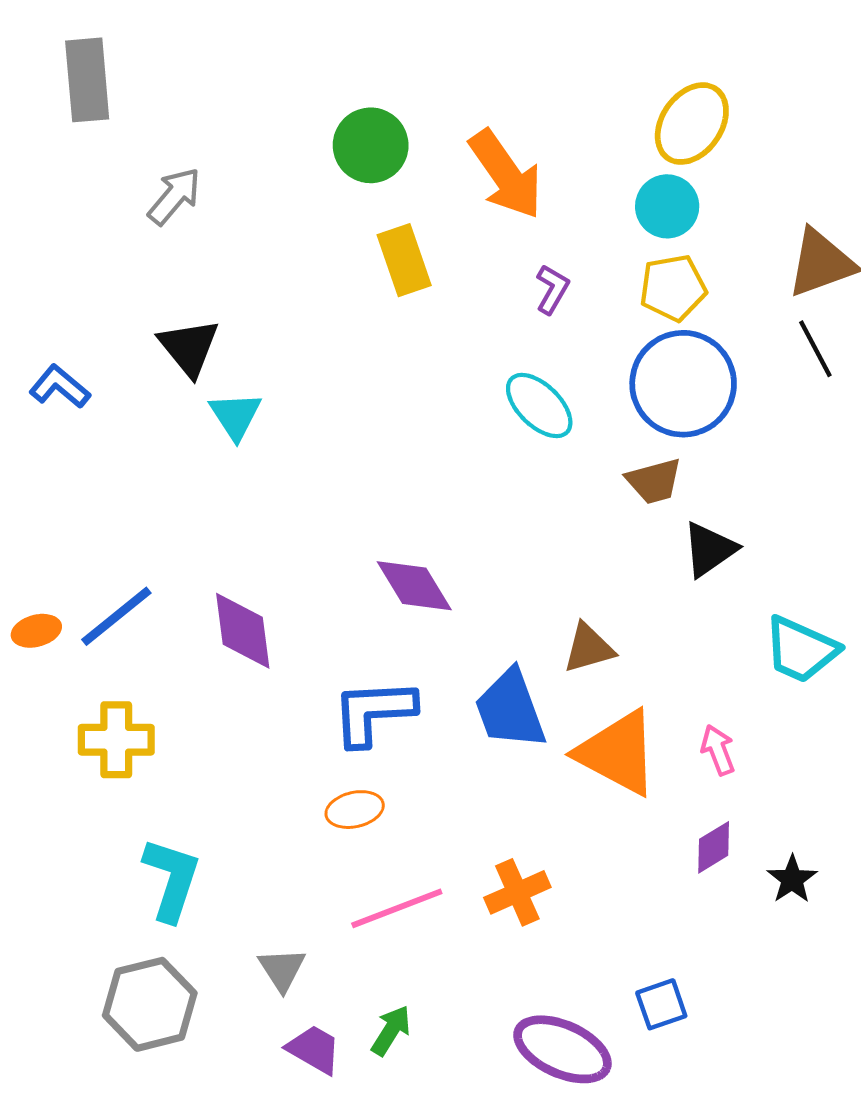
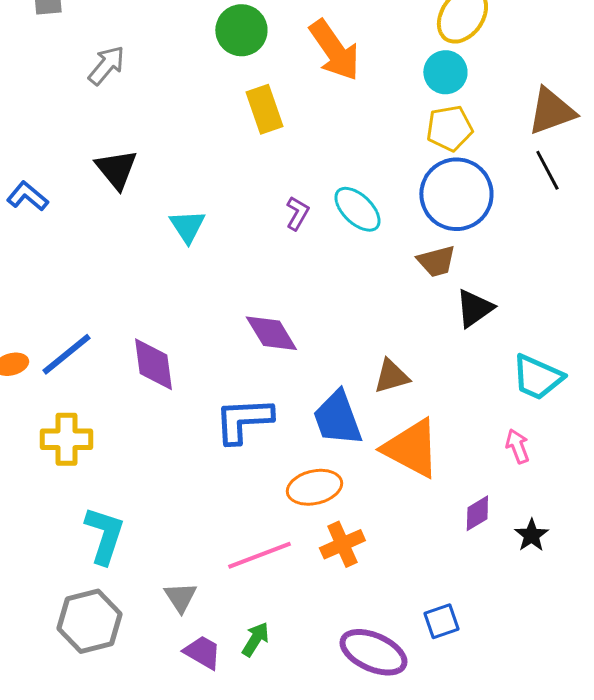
purple L-shape: (552, 289) -> (297, 213), moved
cyan triangle: (235, 416) -> (187, 226), moved
pink arrow: (718, 750) -> (517, 446), moved
orange ellipse: (355, 810) -> (314, 487), moved, size x1.4

